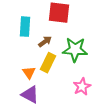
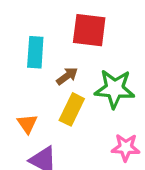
orange triangle: (29, 73) -> (27, 124), moved
pink star: (82, 87) -> (126, 147), turned 30

